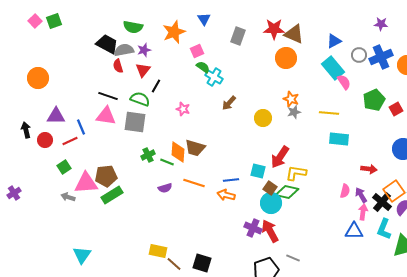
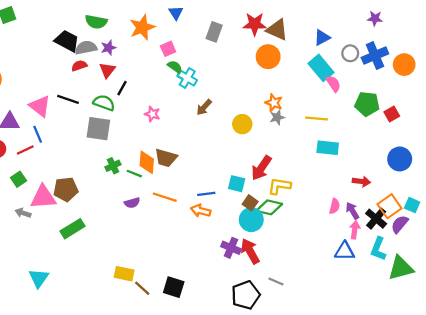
red semicircle: (118, 66) -> (79, 66), turned 88
green pentagon: (374, 100) -> (367, 104), turned 30
pink triangle: (106, 116) -> (40, 106), moved, turned 30
green rectangle: (112, 195) -> (72, 229), moved

